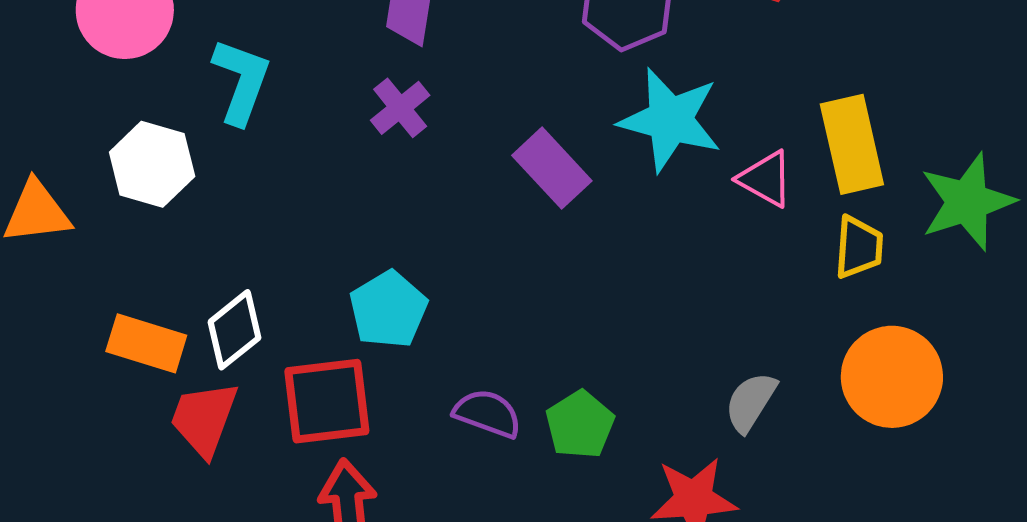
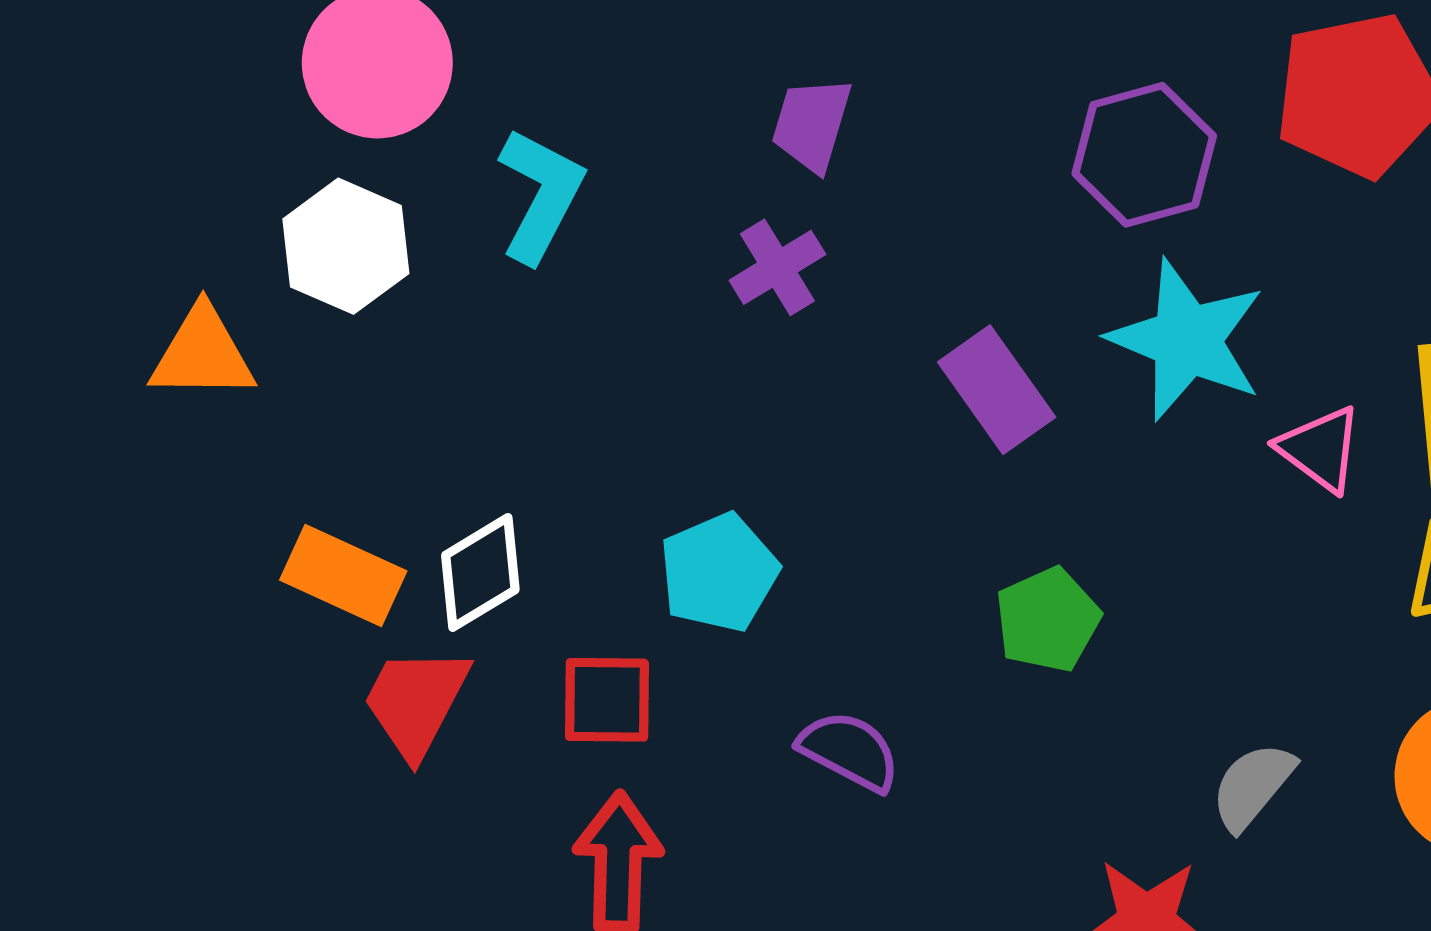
white hexagon: (152, 164) -> (346, 246), moved
red square: (327, 401) -> (607, 700), size x0.7
green pentagon: (580, 425) -> (1048, 620), moved

